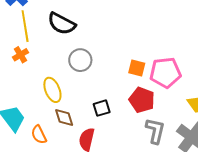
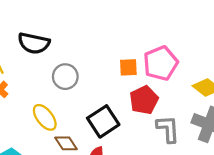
red pentagon: (142, 100) -> (144, 100), turned -30
black square: (102, 108) -> (103, 121), size x1.6

